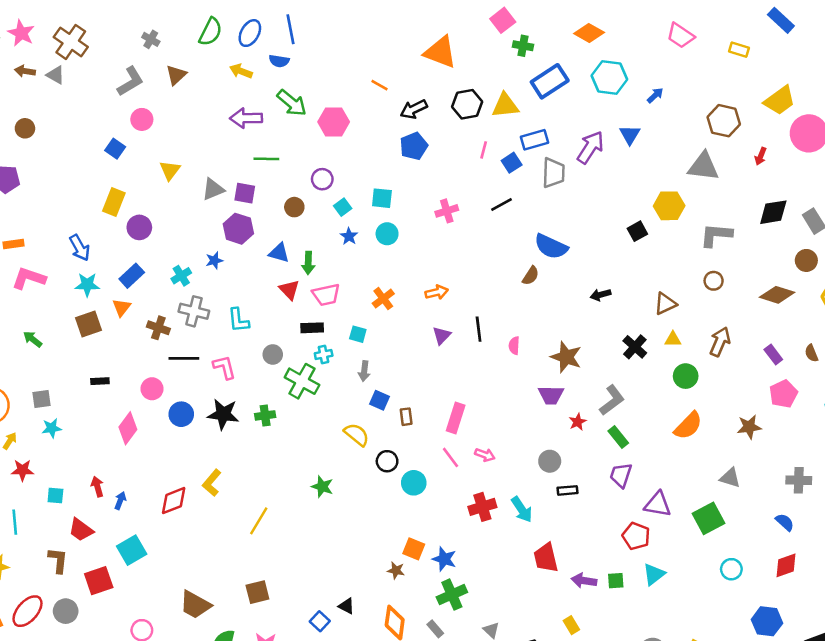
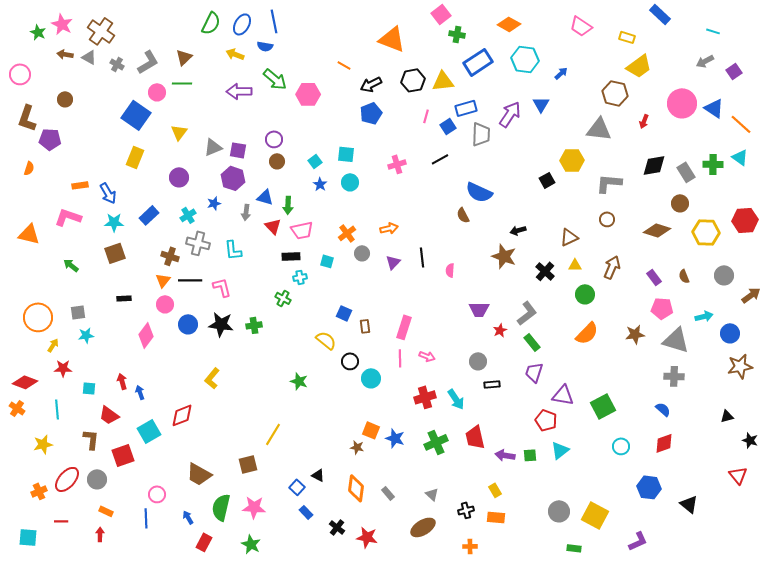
gray cross: (151, 39) -> (117, 64), moved
yellow trapezoid: (780, 100) -> (639, 66), moved
blue square: (115, 149) -> (136, 115), size x1.8
green line: (266, 159) -> (182, 83), moved
purple circle: (322, 179) -> (274, 139), moved
purple circle: (139, 227) -> (179, 177), moved
orange rectangle: (14, 244) -> (80, 185), moved
brown semicircle: (531, 276) -> (463, 215), turned 119
orange triangle: (122, 307) -> (163, 280), moved
gray circle: (273, 354) -> (362, 253), moved
brown star: (566, 357) -> (504, 256), moved
gray arrow: (364, 371) -> (246, 212), moved
green cross: (302, 381) -> (283, 298), size x0.6
pink pentagon: (783, 394) -> (662, 308), turned 30
pink line: (451, 457) -> (400, 358), turned 36
gray triangle: (730, 478) -> (676, 340), moved, size x1.6
blue arrow: (120, 501) -> (140, 392), turned -40
red diamond: (174, 501) -> (182, 415), moved
yellow line: (259, 521) -> (273, 434), moved
green cross: (452, 595) -> (436, 442), moved

